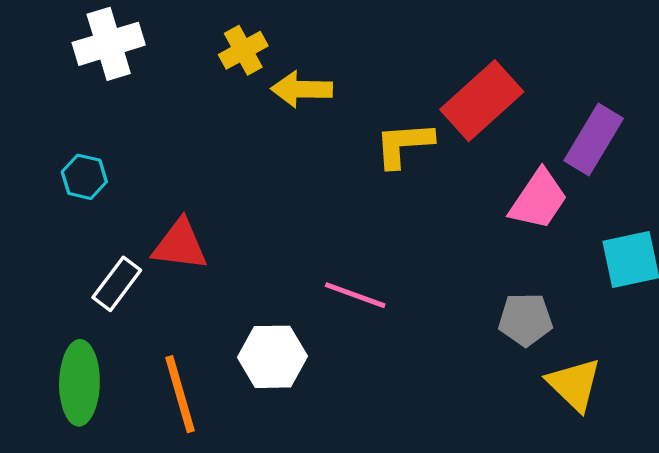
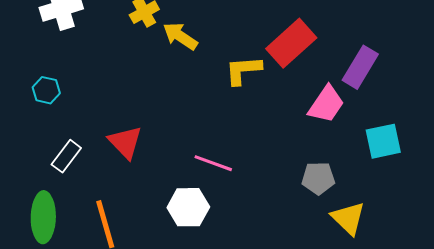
yellow arrow: (302, 89) -> (180, 36), turned 33
red triangle: (180, 245) -> (125, 142), moved, turned 39
white hexagon: (272, 357) -> (188, 207), moved

